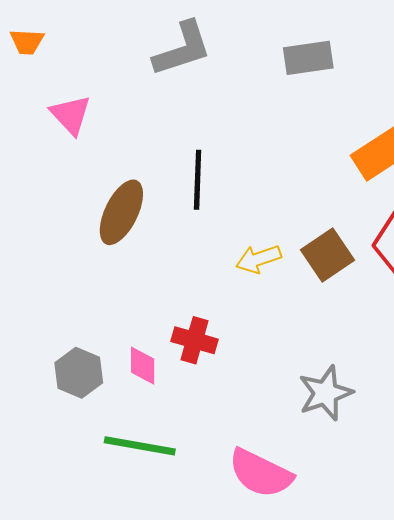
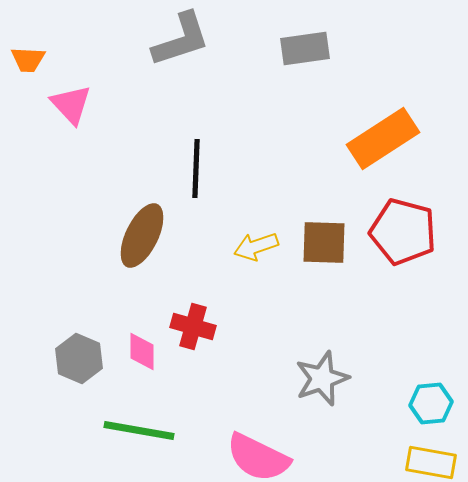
orange trapezoid: (27, 42) -> (28, 60), moved
brown ellipse: (121, 212) -> (142, 236), moved
brown square: (328, 255) -> (324, 242), turned 36

